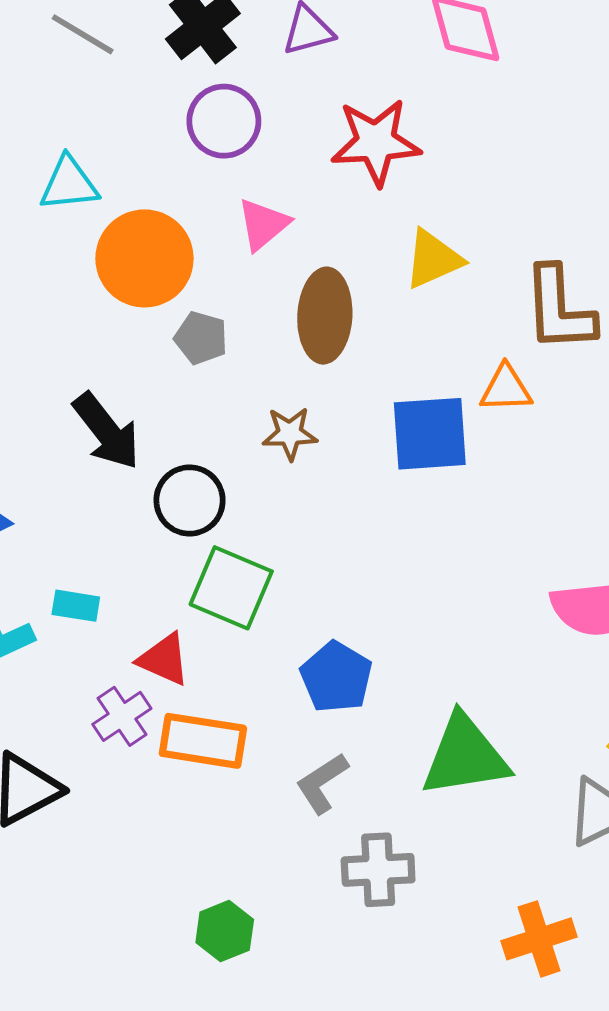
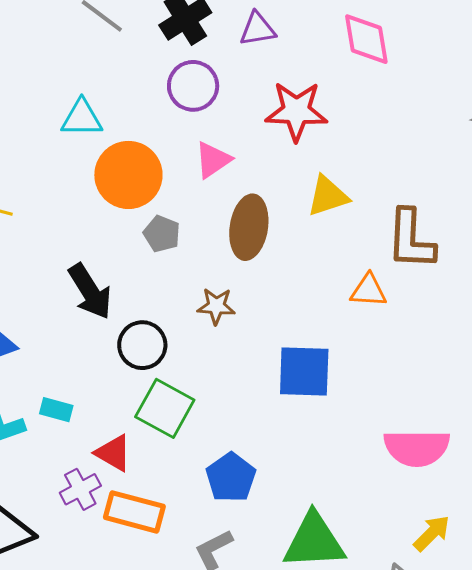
blue square: (430, 434) -> (304, 372), moved

